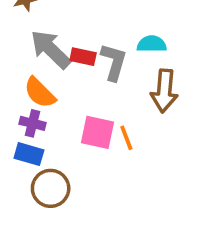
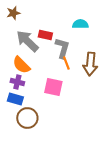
cyan semicircle: (152, 44) -> (80, 24), moved
red rectangle: (83, 57) -> (45, 35), moved
orange line: (126, 138) -> (66, 63), moved

